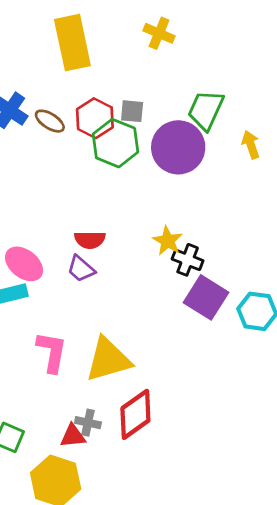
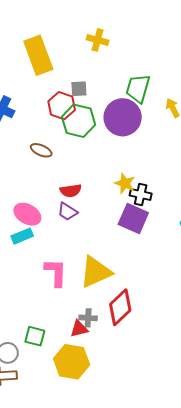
gray square: (132, 111) -> (79, 89), moved
brown ellipse: (50, 121) -> (41, 150), moved
purple square: (206, 297) -> (133, 218), moved

